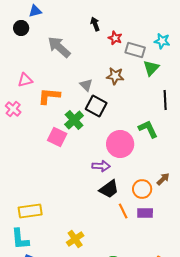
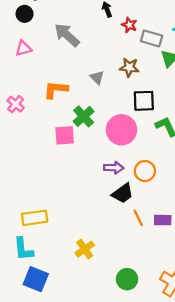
pink triangle: (25, 80) -> (23, 48), moved
black square: (96, 106) -> (144, 101), moved, turned -30
pink square: (57, 137) -> (65, 135), turned -30
pink circle: (120, 144) -> (121, 130), moved
orange circle: (142, 189) -> (145, 171), moved

